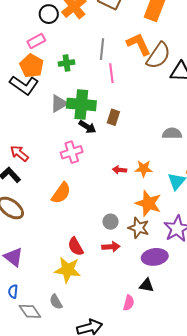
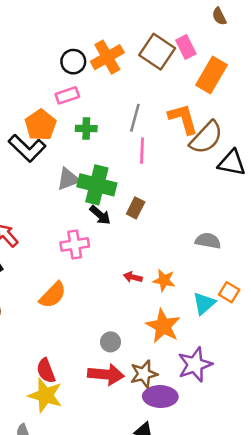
pink rectangle: (36, 41) -> (67, 95), moved
brown star: (139, 228) -> (144, 374), moved, turned 30
red semicircle: (76, 247) -> (46, 371), moved
red arrow: (111, 247) -> (106, 374), size x1.5

